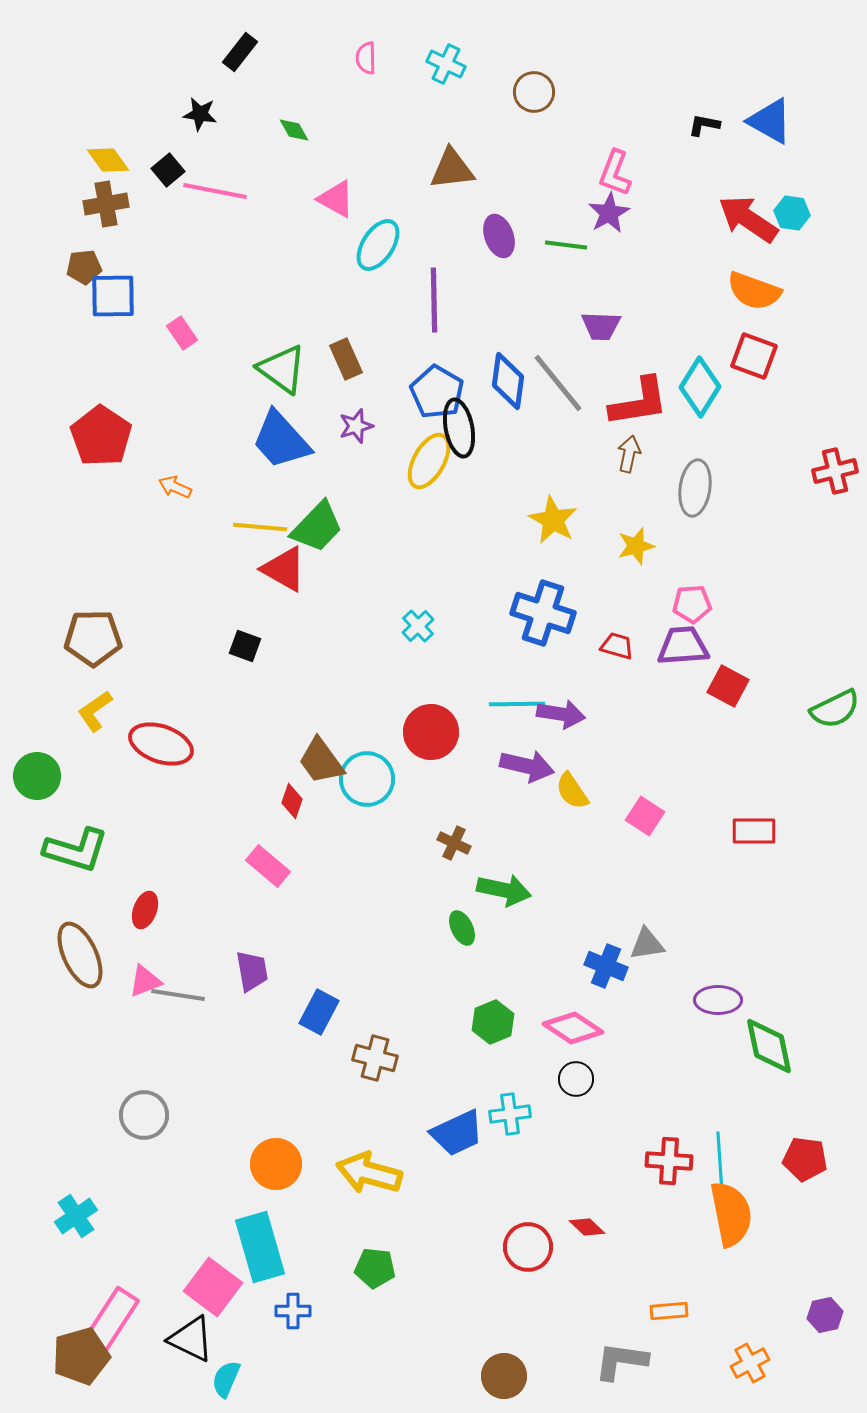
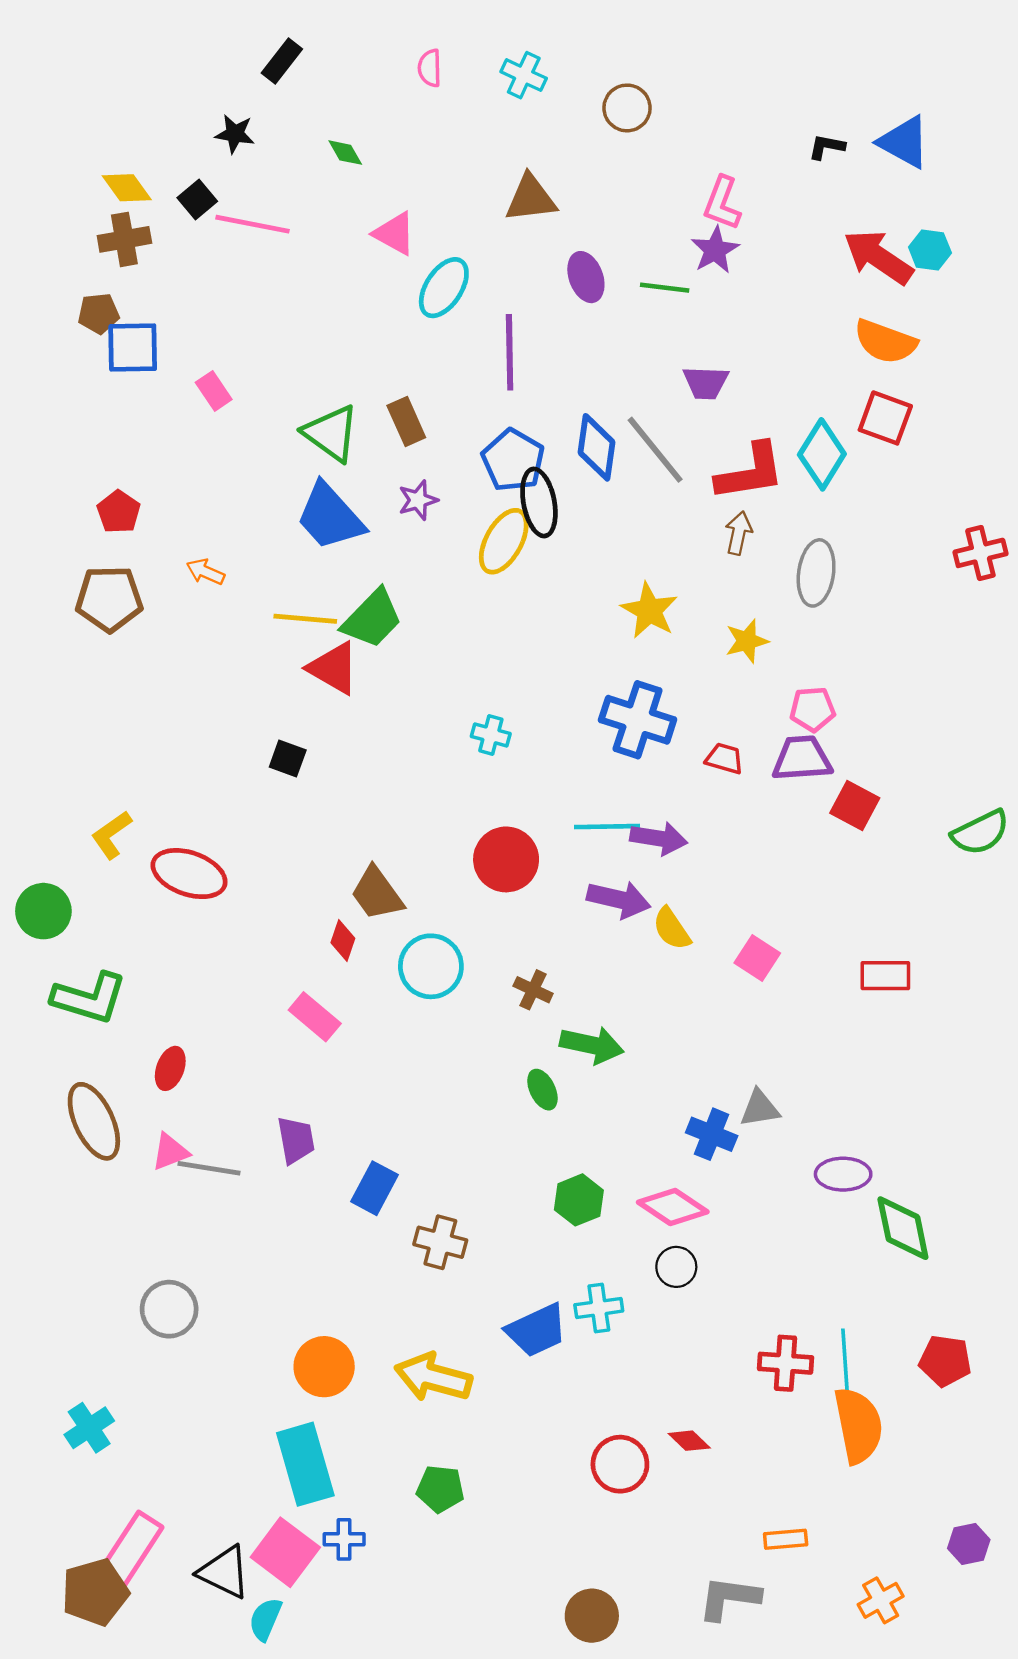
red pentagon: (101, 436) -> (119, 512), size x0.6
cyan cross: (418, 626) -> (491, 735), turned -32
brown pentagon: (93, 638) -> (109, 599), moved
cyan circle: (367, 779) -> (431, 966), moved
pink square: (213, 1287) -> (285, 1552), moved

